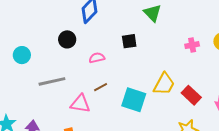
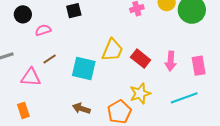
black circle: (67, 39) -> (23, 14), moved

